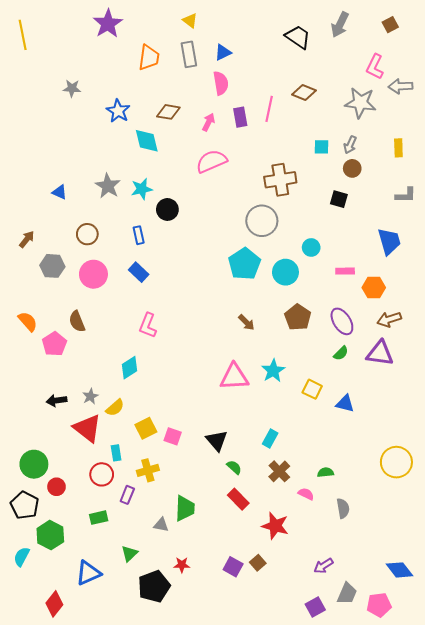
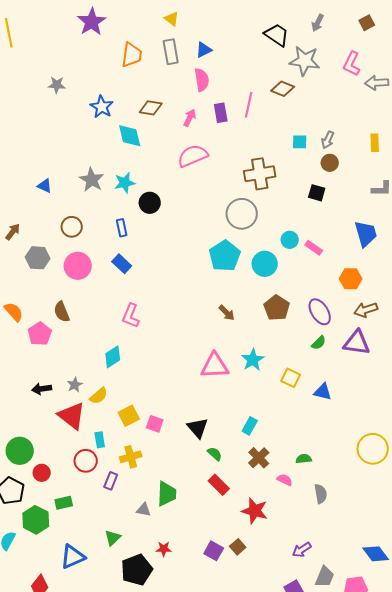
gray arrow: (340, 25) -> (318, 23), size x0.7
gray star: (360, 103) -> (305, 61), moved
pink rectangle: (345, 271) -> (314, 248), moved, turned 36
green rectangle: (99, 518) -> (64, 503), moved

